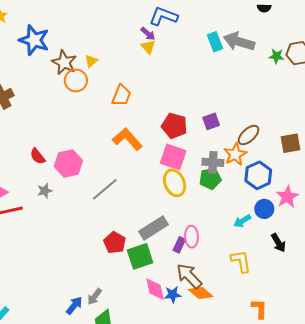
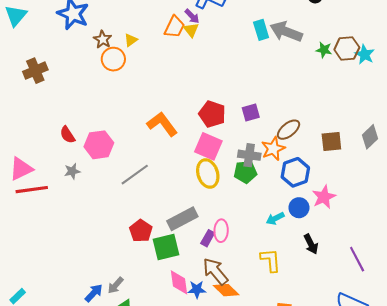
brown star: (64, 62) -> (103, 39), size x0.7
orange trapezoid: (121, 95) -> (174, 27), moved

